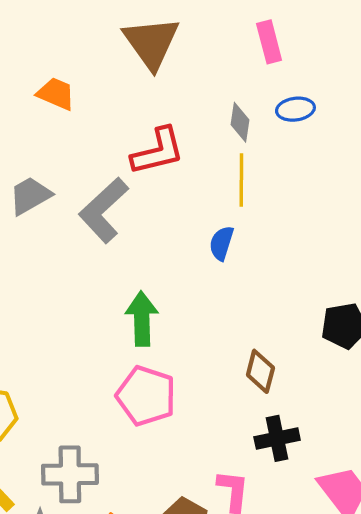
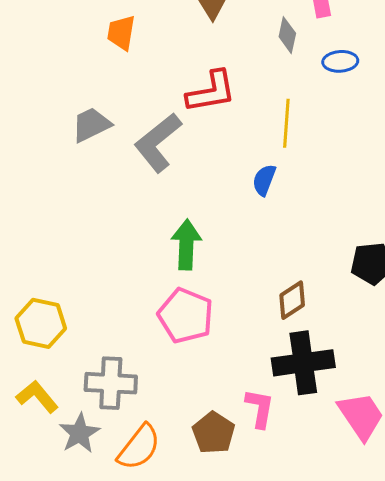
orange trapezoid: (56, 94) -> (121, 33), turned -108
gray diamond: (240, 122) -> (287, 35), moved
brown diamond: (260, 371) -> (292, 300), turned 39
black cross: (277, 438) -> (303, 363), size x1.5

